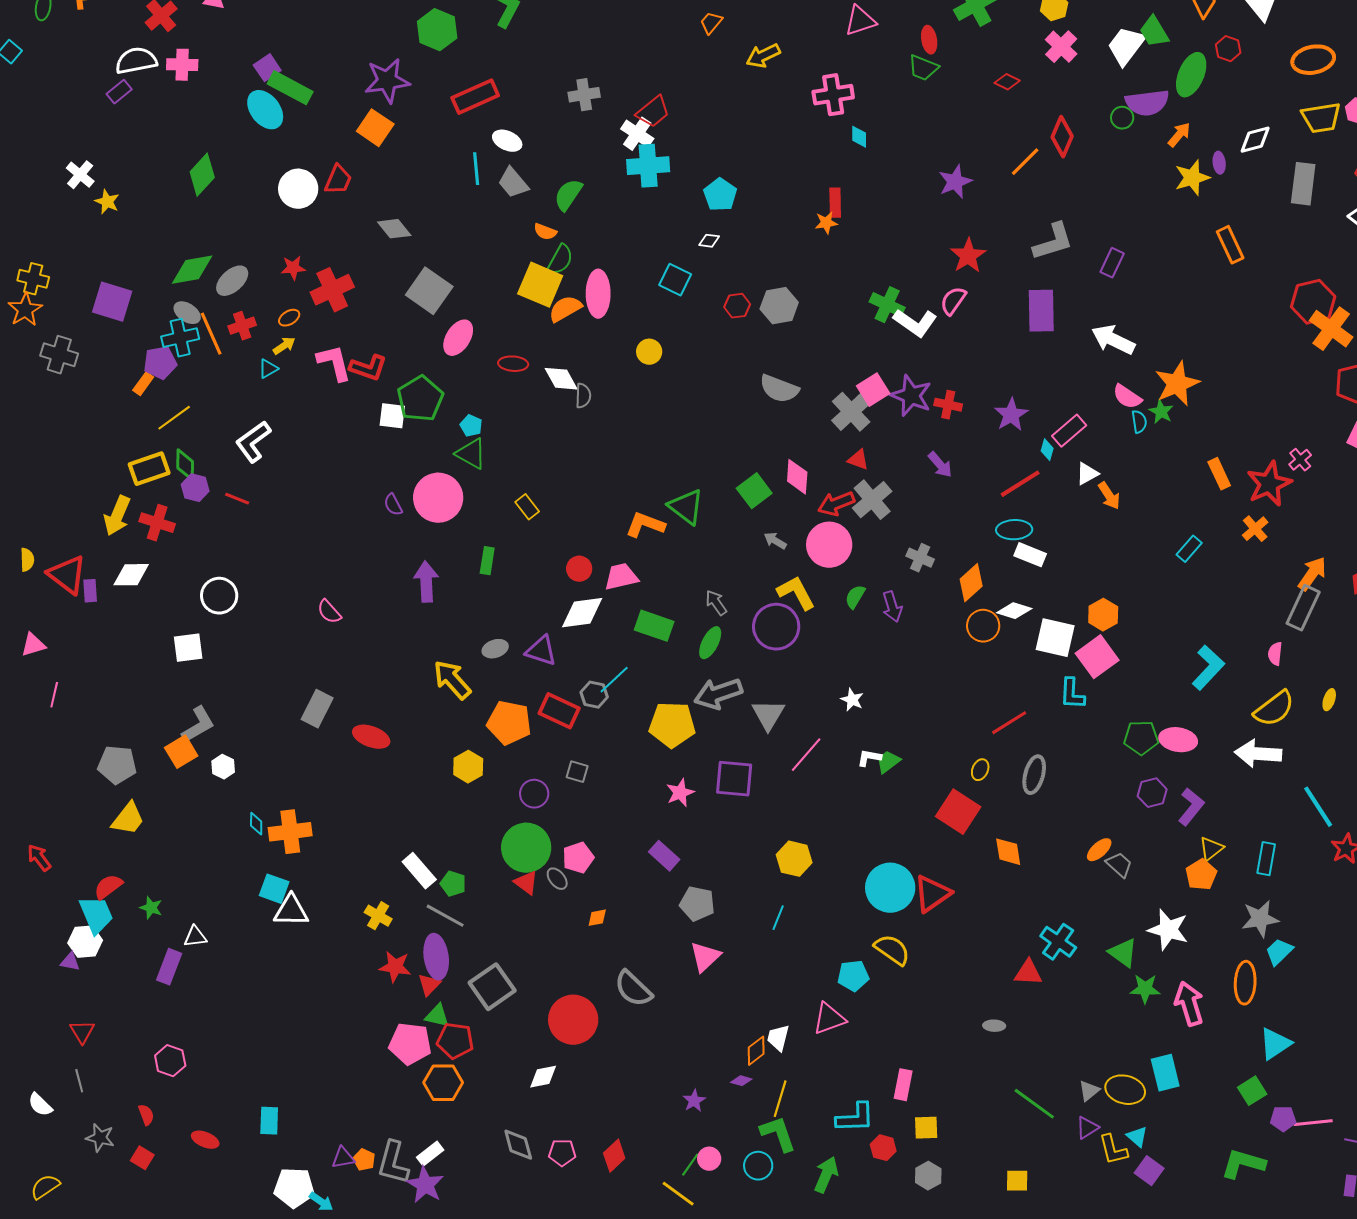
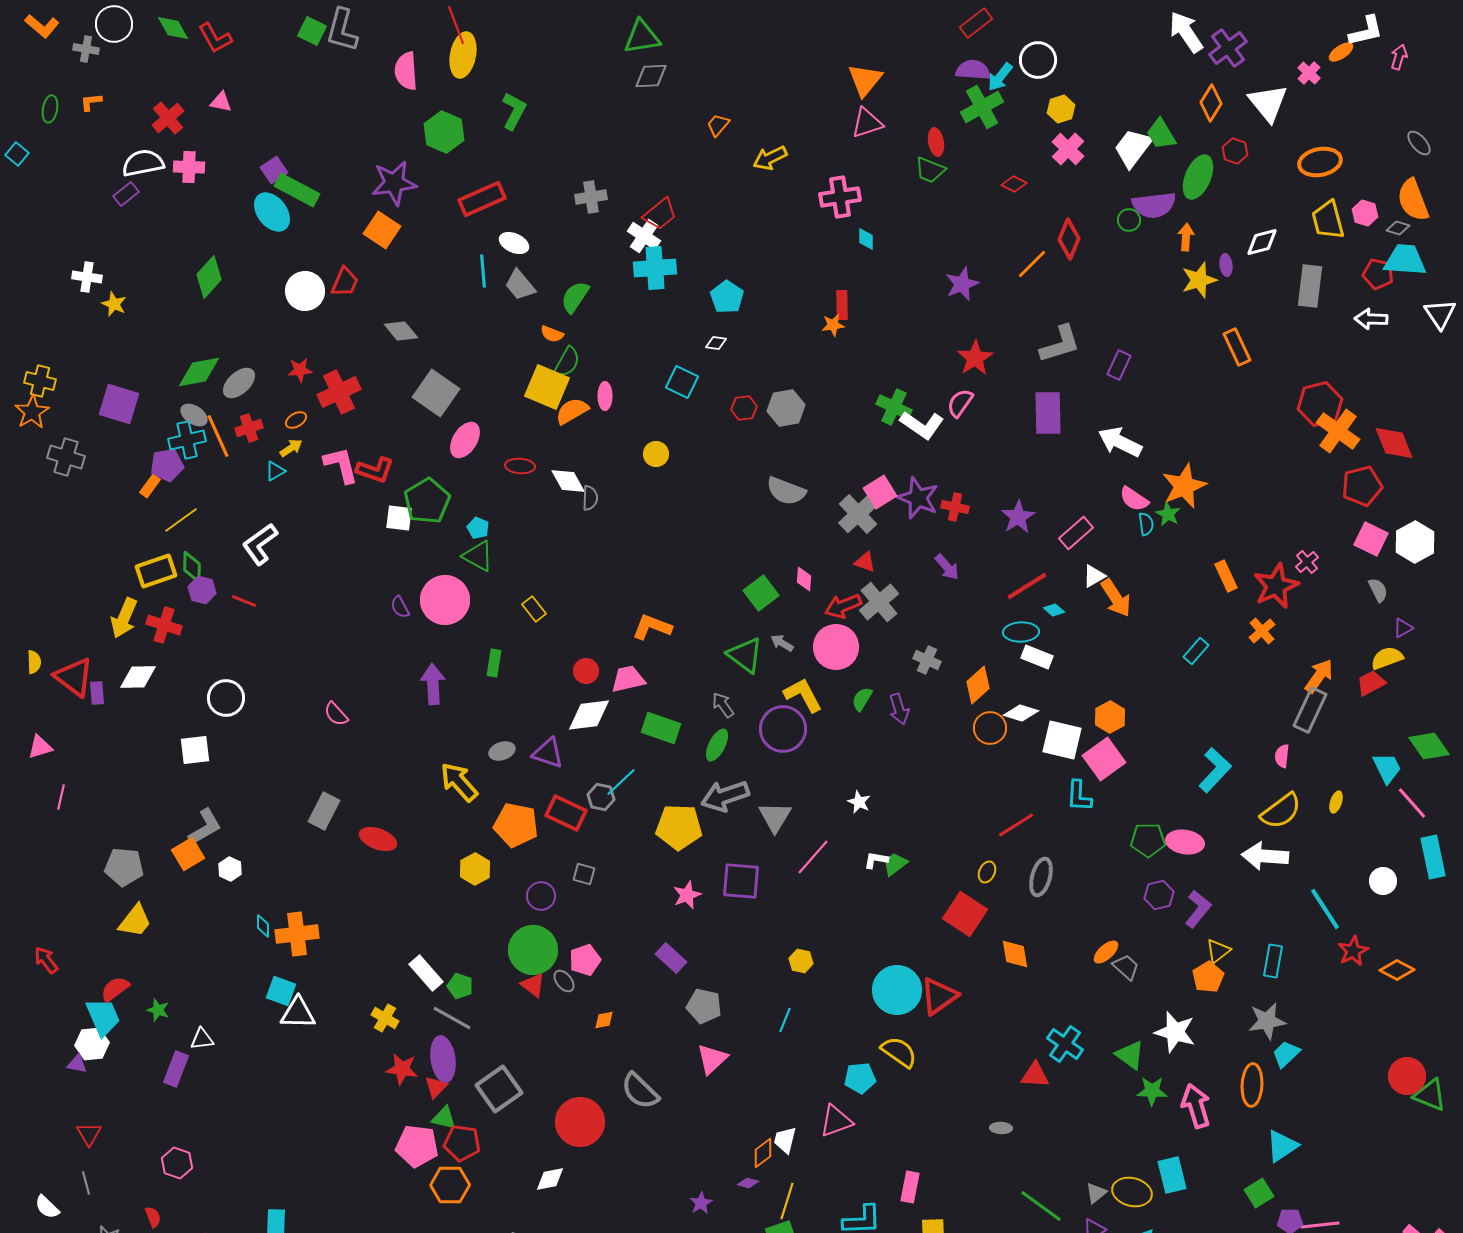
yellow trapezoid: (1321, 118) -> (1328, 220), turned 84
orange arrow: (1179, 135) -> (1186, 237), turned -36
white cross: (80, 175) -> (87, 277), turned -32
pink ellipse: (598, 294) -> (605, 396), size x0.6
cyan diamond: (1047, 450) -> (1054, 610), moved, turned -65
pink diamond: (797, 477) -> (804, 579), size x0.7
orange arrow: (1109, 496) -> (1116, 598), size x1.4
green triangle: (686, 507) -> (745, 655), moved
yellow hexagon: (794, 859) -> (801, 961), size x0.7

